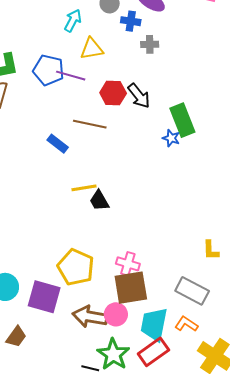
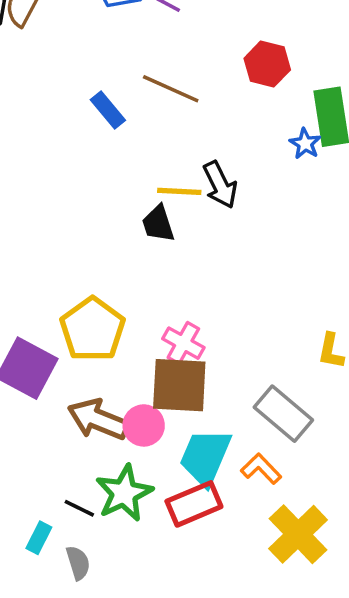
red hexagon: (113, 93) -> (267, 64), moved
black arrow: (139, 96) -> (220, 185), moved
yellow line: (84, 188) -> (179, 191), moved

